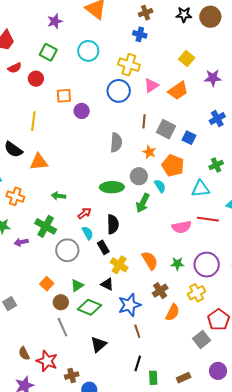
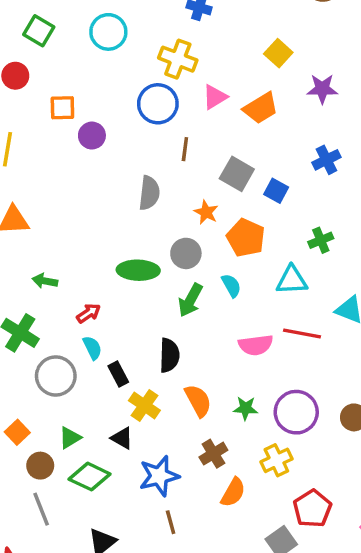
brown line: (144, 121) -> (185, 149), moved
cyan semicircle: (160, 186) -> (231, 286), moved
black semicircle: (113, 224) -> (169, 355), moved

